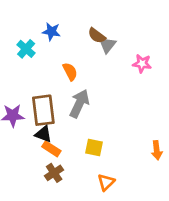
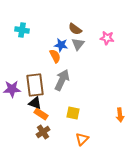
blue star: (51, 32) -> (61, 45), moved
gray triangle: (107, 45) -> (78, 44), moved
cyan cross: (26, 49) -> (22, 30), moved, turned -32
pink star: (142, 64) -> (107, 38), moved

